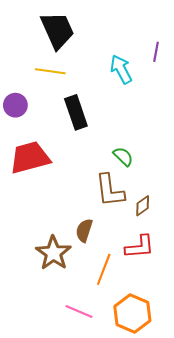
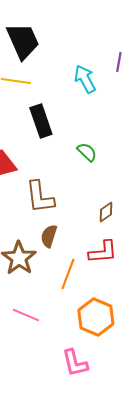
green semicircle: (123, 156) -> (87, 152), moved
brown L-shape: (110, 190) -> (40, 197), moved
pink line: (79, 311) -> (26, 315), moved

